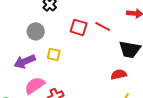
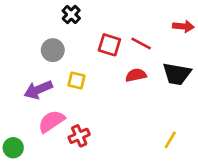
red semicircle: (119, 74) -> (136, 75), moved

